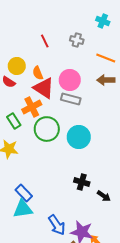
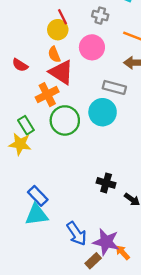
yellow circle: (17, 66) -> (58, 30), moved
pink circle: (70, 80) -> (92, 47), moved
gray rectangle: (71, 99) -> (114, 87), moved
green rectangle: (14, 121) -> (26, 125), moved
cyan circle: (79, 137) -> (103, 112), moved

